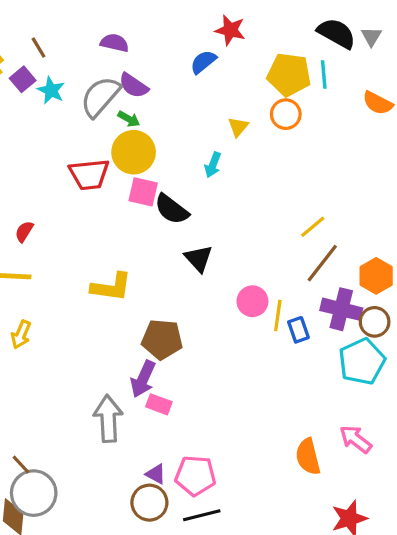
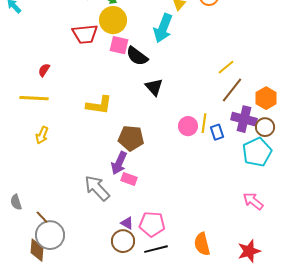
cyan arrow: (213, 165) -> (163, 28), size x1.8
pink circle: (252, 301) -> (188, 126), moved
gray arrow: (108, 419) -> (97, 188), turned -40
orange semicircle: (308, 457) -> (202, 244), moved

